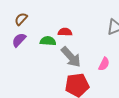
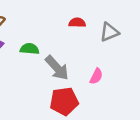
red semicircle: (65, 32) -> (77, 23), moved

